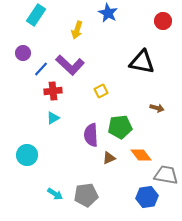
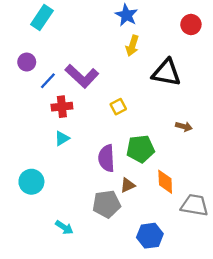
yellow arrow: (77, 30) -> (132, 46), moved
orange diamond: (141, 155) -> (165, 182), turned 35
gray pentagon: (86, 195) -> (106, 204), moved
blue hexagon: (147, 197) -> (150, 236), moved

